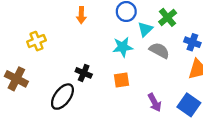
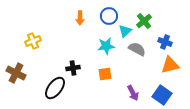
orange arrow: (81, 15) -> (80, 18), moved
black cross: (84, 73) -> (73, 68), turned -32

